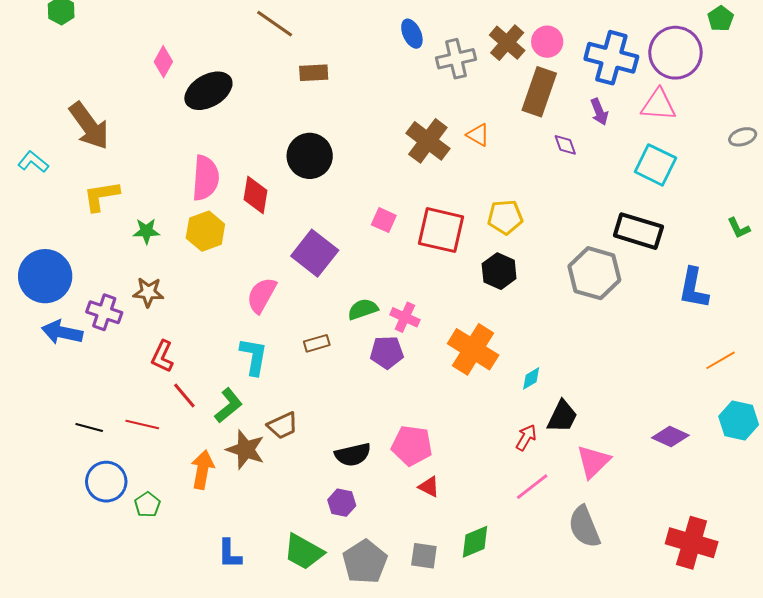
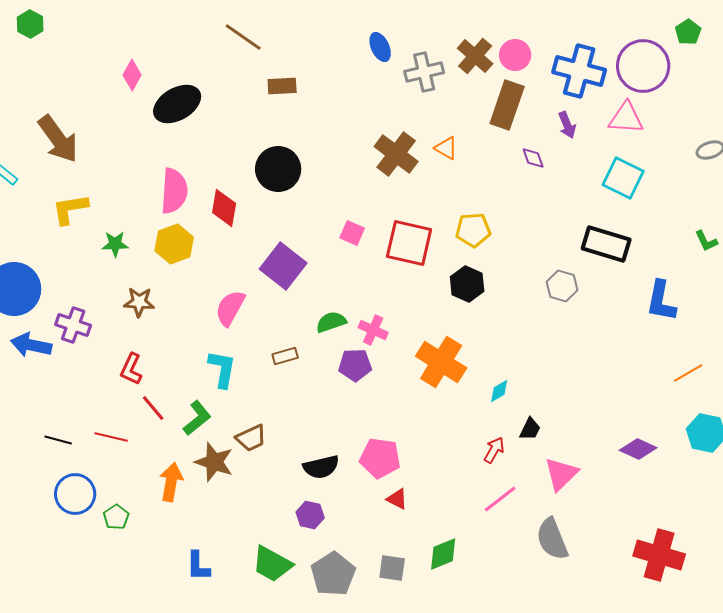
gray hexagon: (594, 273) -> (562, 286), size x0.6
brown star: (148, 292) -> (139, 302), moved
black trapezoid: (562, 416) -> (530, 429), size x0.7

